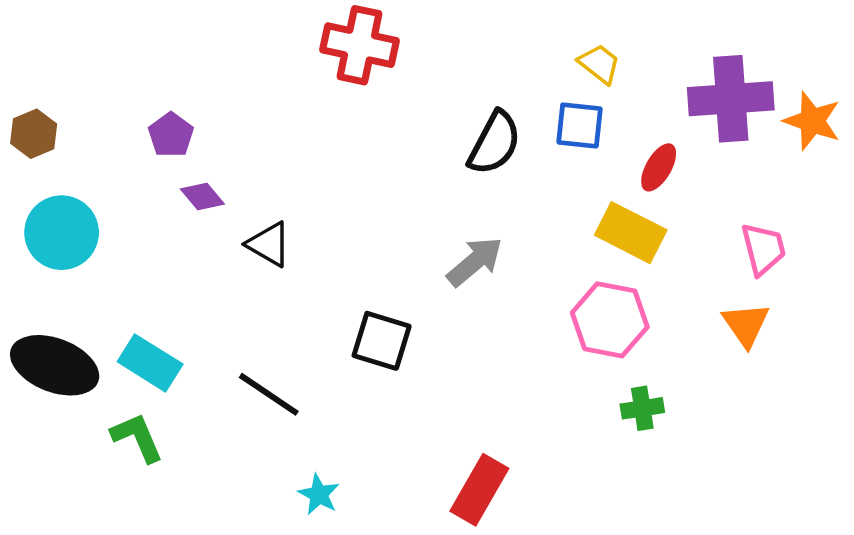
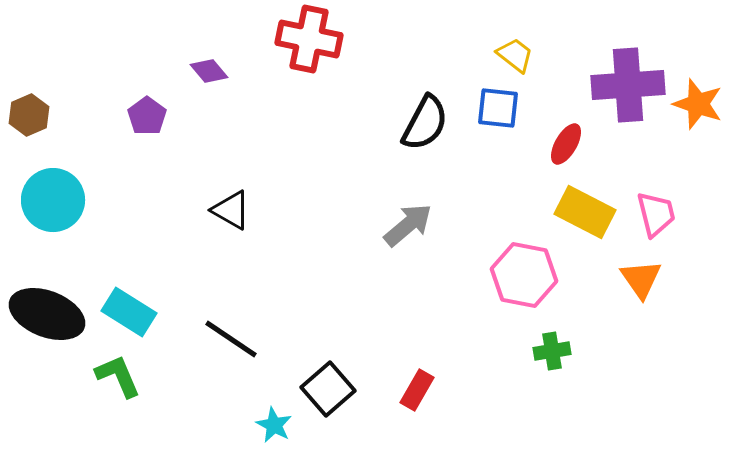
purple diamond: (202, 197) -> (209, 71), moved
yellow rectangle: (631, 233) -> (585, 212), moved
black square: (382, 341) -> (328, 389), moved, turned 32
red rectangle: (479, 490) -> (417, 390), moved, size x0.7

